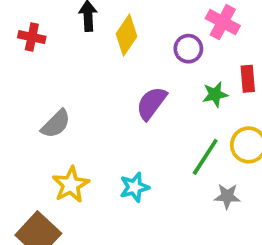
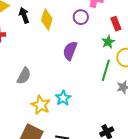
green star: (215, 94) -> (108, 42), moved
cyan star: (134, 187) -> (63, 98), moved

